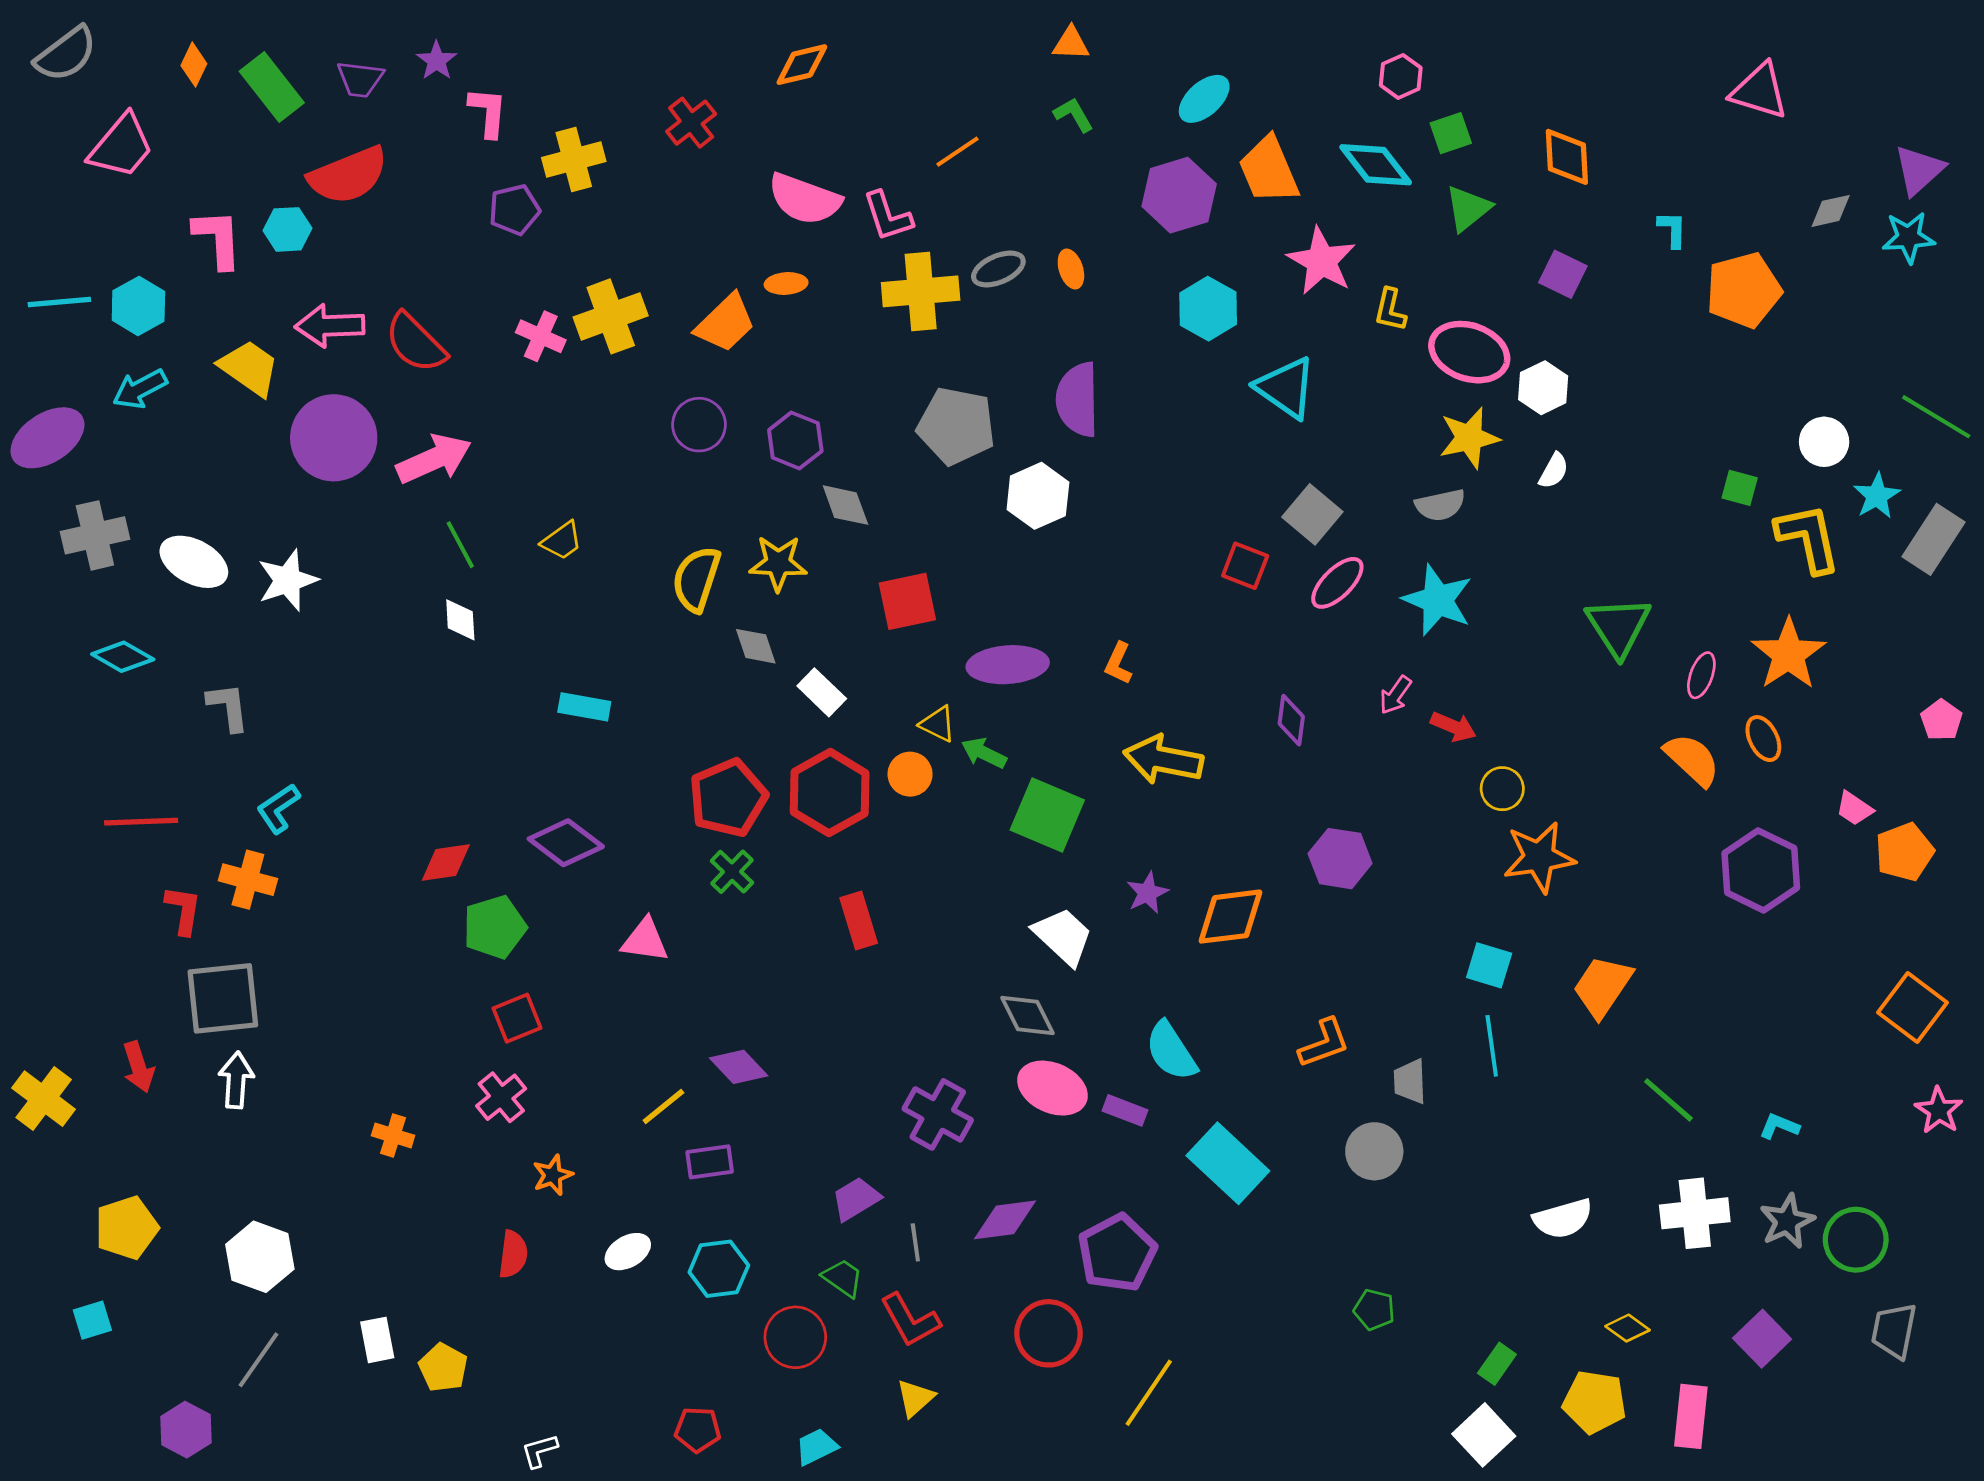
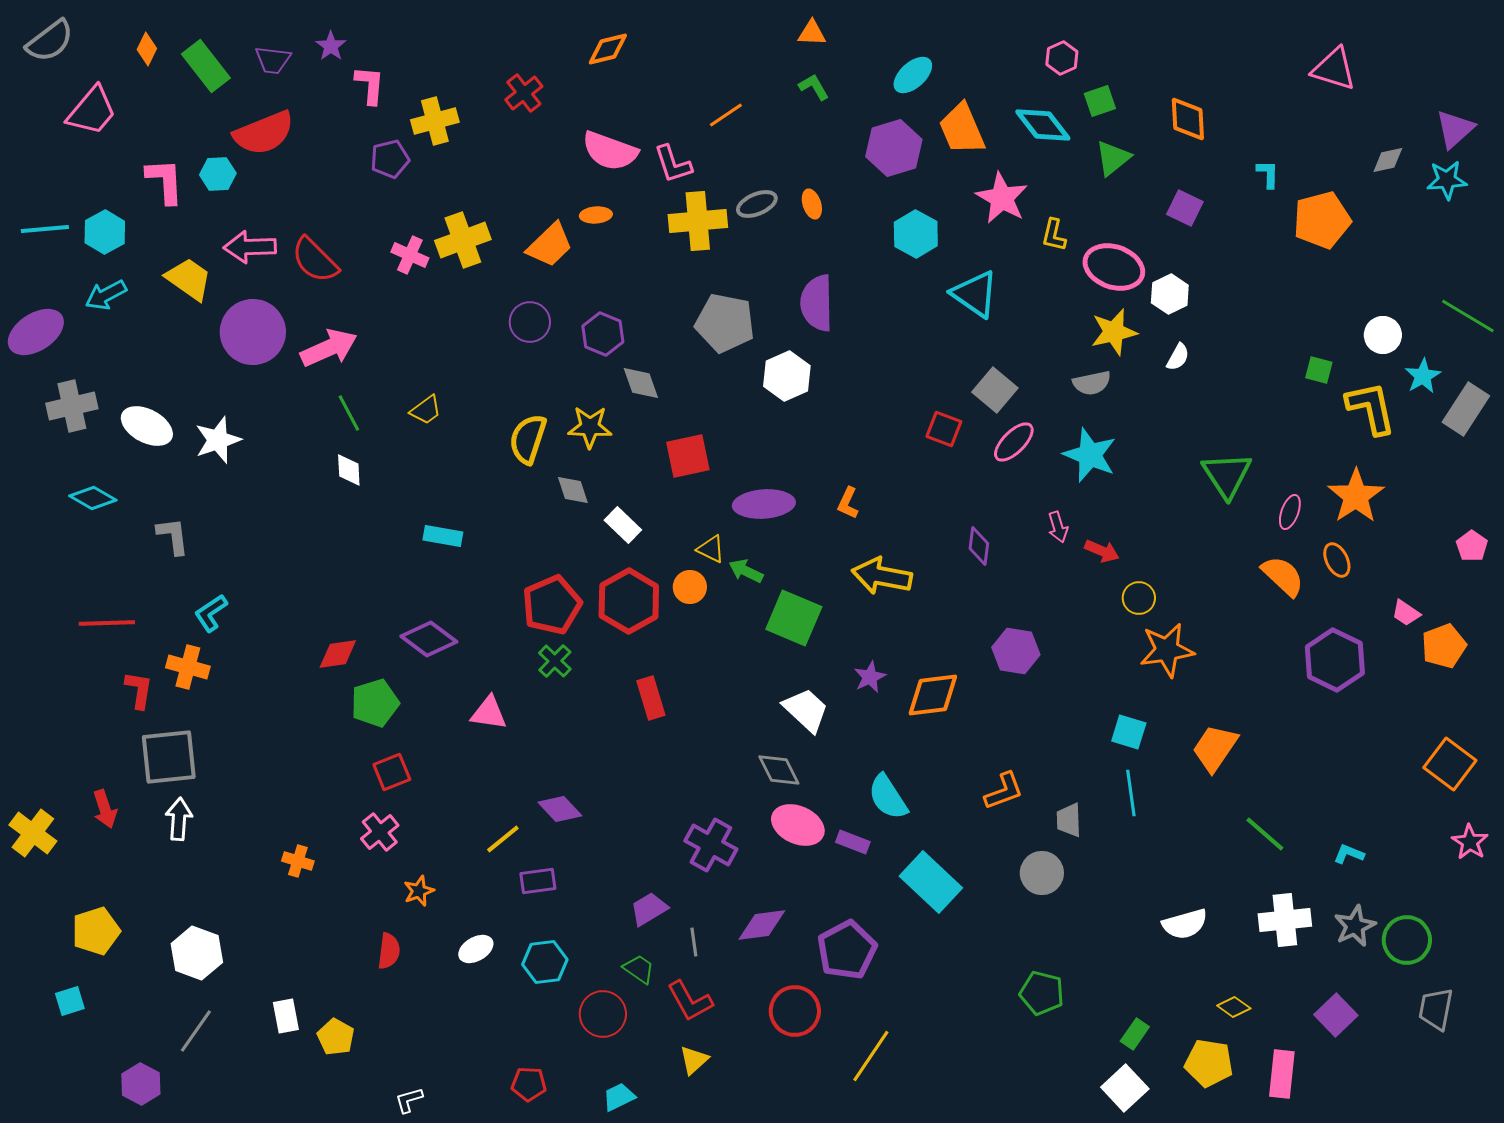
pink arrow: (1395, 695) -> (1058, 527), turned -52
green pentagon: (1374, 1310) -> (1042, 993), size x1.4

